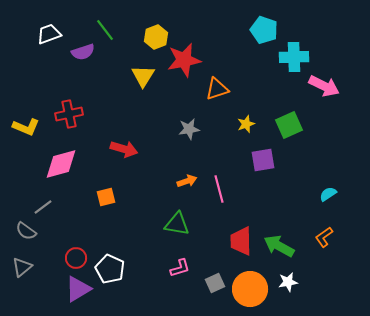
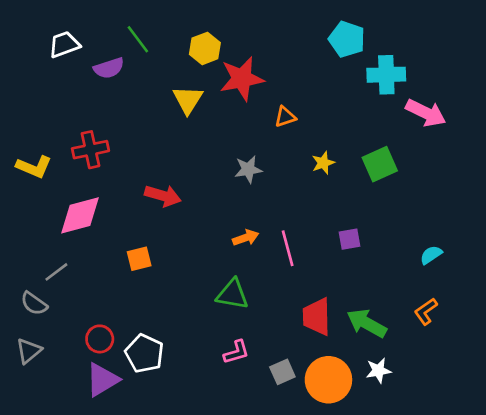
orange triangle: (217, 89) -> (285, 117), size x0.7
purple square: (263, 160) -> (349, 239), moved, size x0.7

